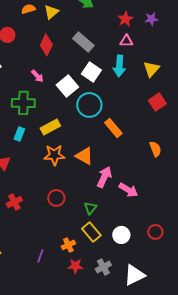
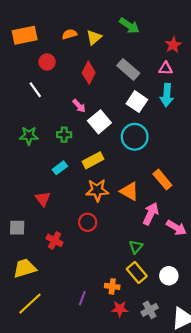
pink triangle: (126, 41) -> (166, 68), moved
white square: (67, 86) -> (99, 122), moved
green cross: (23, 103) -> (64, 135), size x0.6
orange rectangle: (113, 128) -> (162, 180), moved
cyan rectangle: (19, 134) -> (60, 168), turned 32
red circle: (56, 198) -> (88, 222), moved
red cross: (14, 202) -> (55, 240), turned -35
orange cross: (68, 245) -> (112, 286), turned 32

